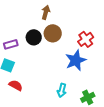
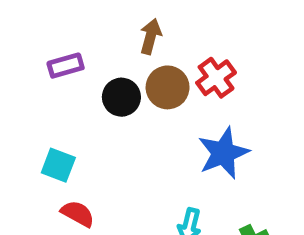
red cross: (86, 39) -> (216, 78), moved
purple rectangle: (11, 44) -> (66, 66), moved

